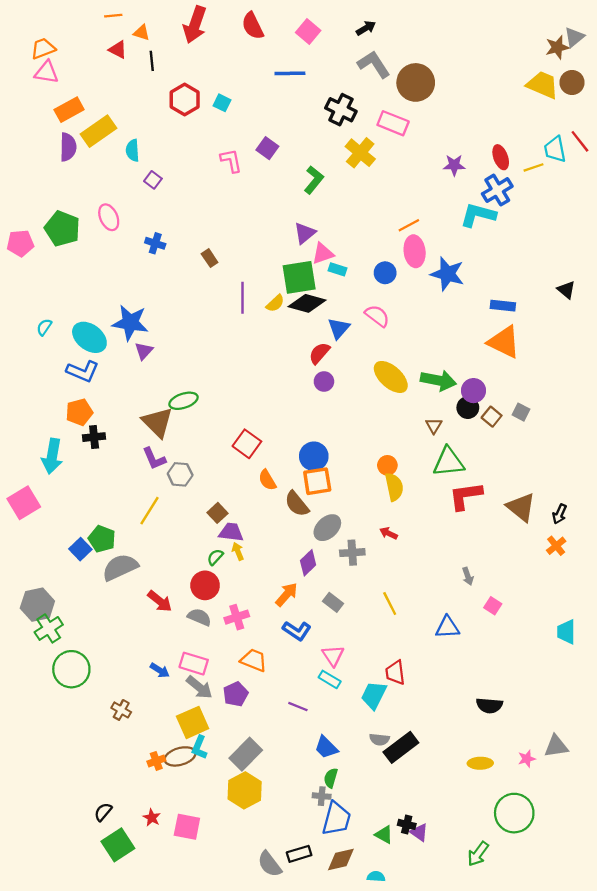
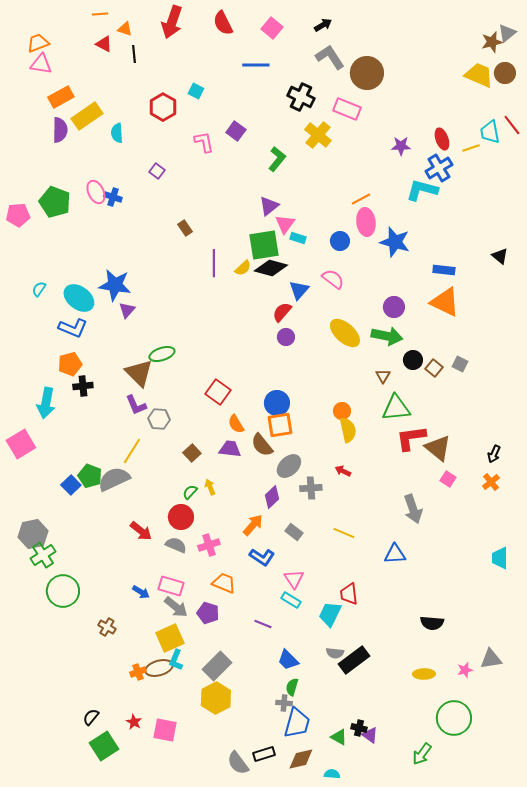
red hexagon: (185, 99) -> (163, 107), moved
purple square: (153, 180) -> (157, 171), moved
blue cross: (155, 243) -> (113, 197), moved
pink triangle: (323, 254) -> (285, 224), turned -35
purple circle: (473, 391) -> (394, 307), moved
brown triangle: (521, 507) -> (438, 448), moved
purple trapezoid: (231, 532) -> (230, 449), moved
gray semicircle: (120, 567) -> (114, 479), moved
gray arrow: (468, 576) -> (413, 509), size x1.8
yellow line: (390, 604) -> (344, 533), turned -40
pink square: (493, 606) -> (448, 479), moved
purple pentagon: (236, 694) -> (208, 613), turned -30

